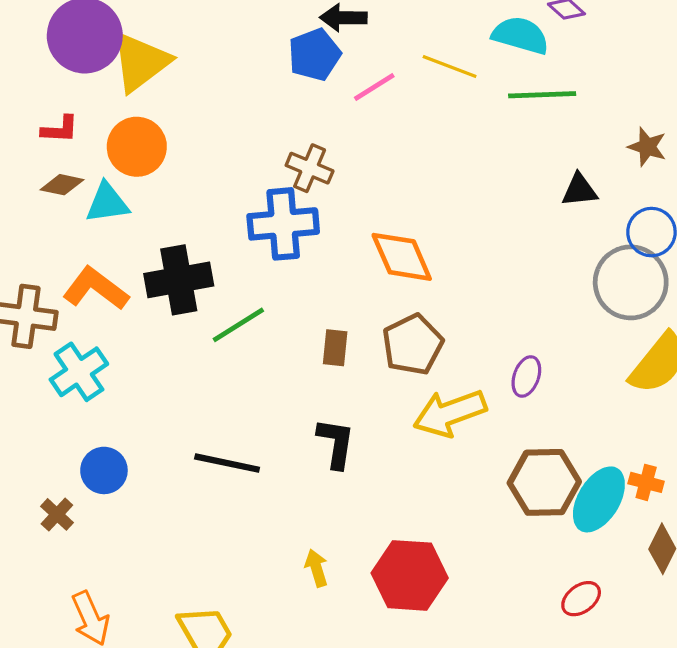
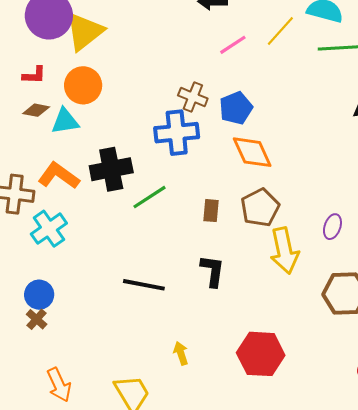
blue pentagon: (315, 55) -> (236, 108), moved
yellow line: (450, 66) -> (280, 31), turned -68
yellow arrow: (450, 413) -> (284, 251), turned -81
blue circle: (104, 470) -> (39, 295), moved
yellow arrow: (316, 568) -> (181, 353), moved

